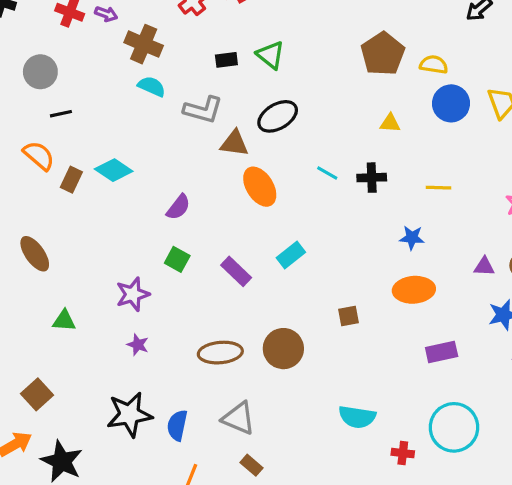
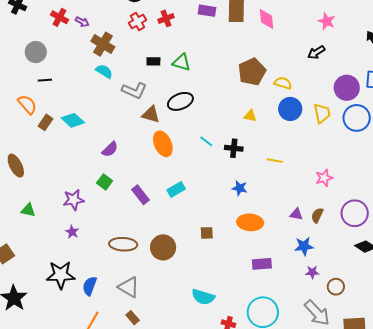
green triangle: (271, 55) -> (181, 62), turned -30
blue star: (412, 238) -> (240, 188), moved

